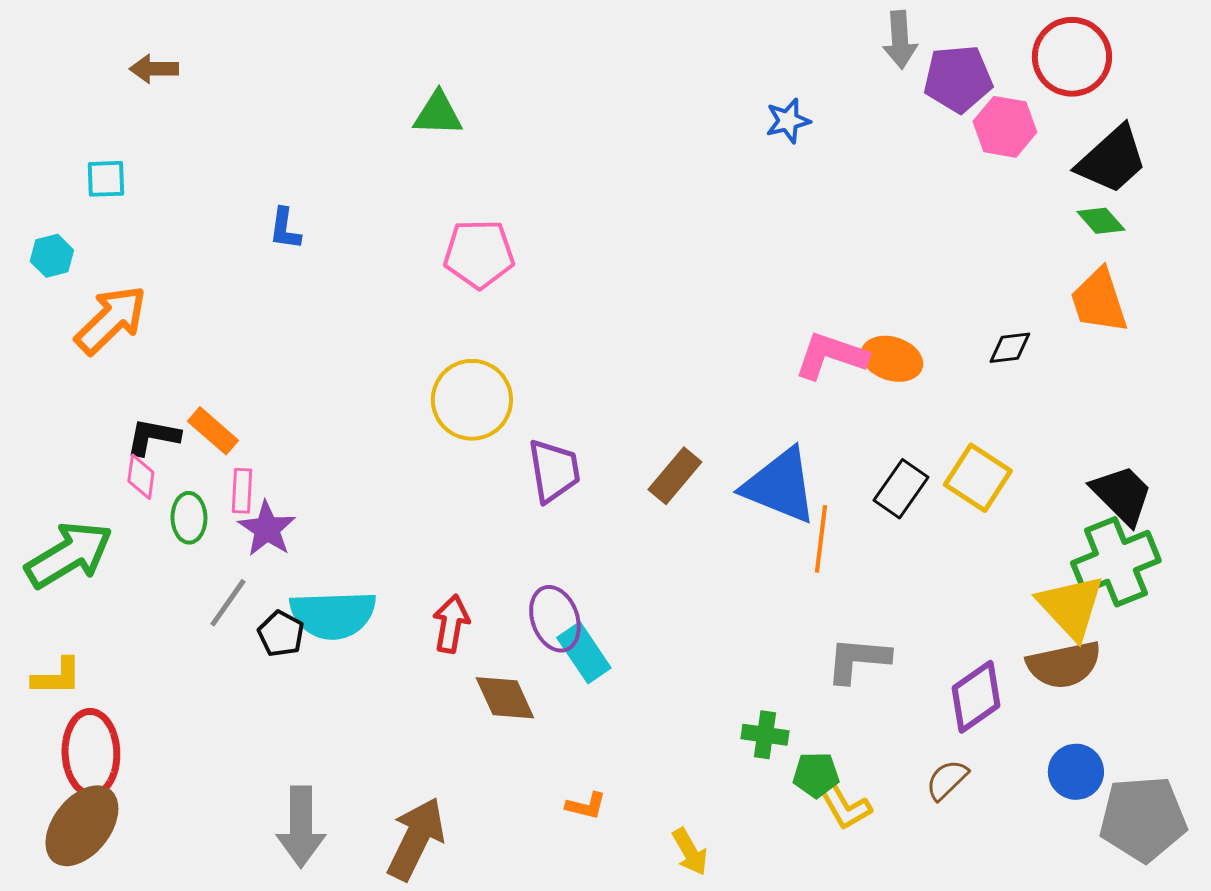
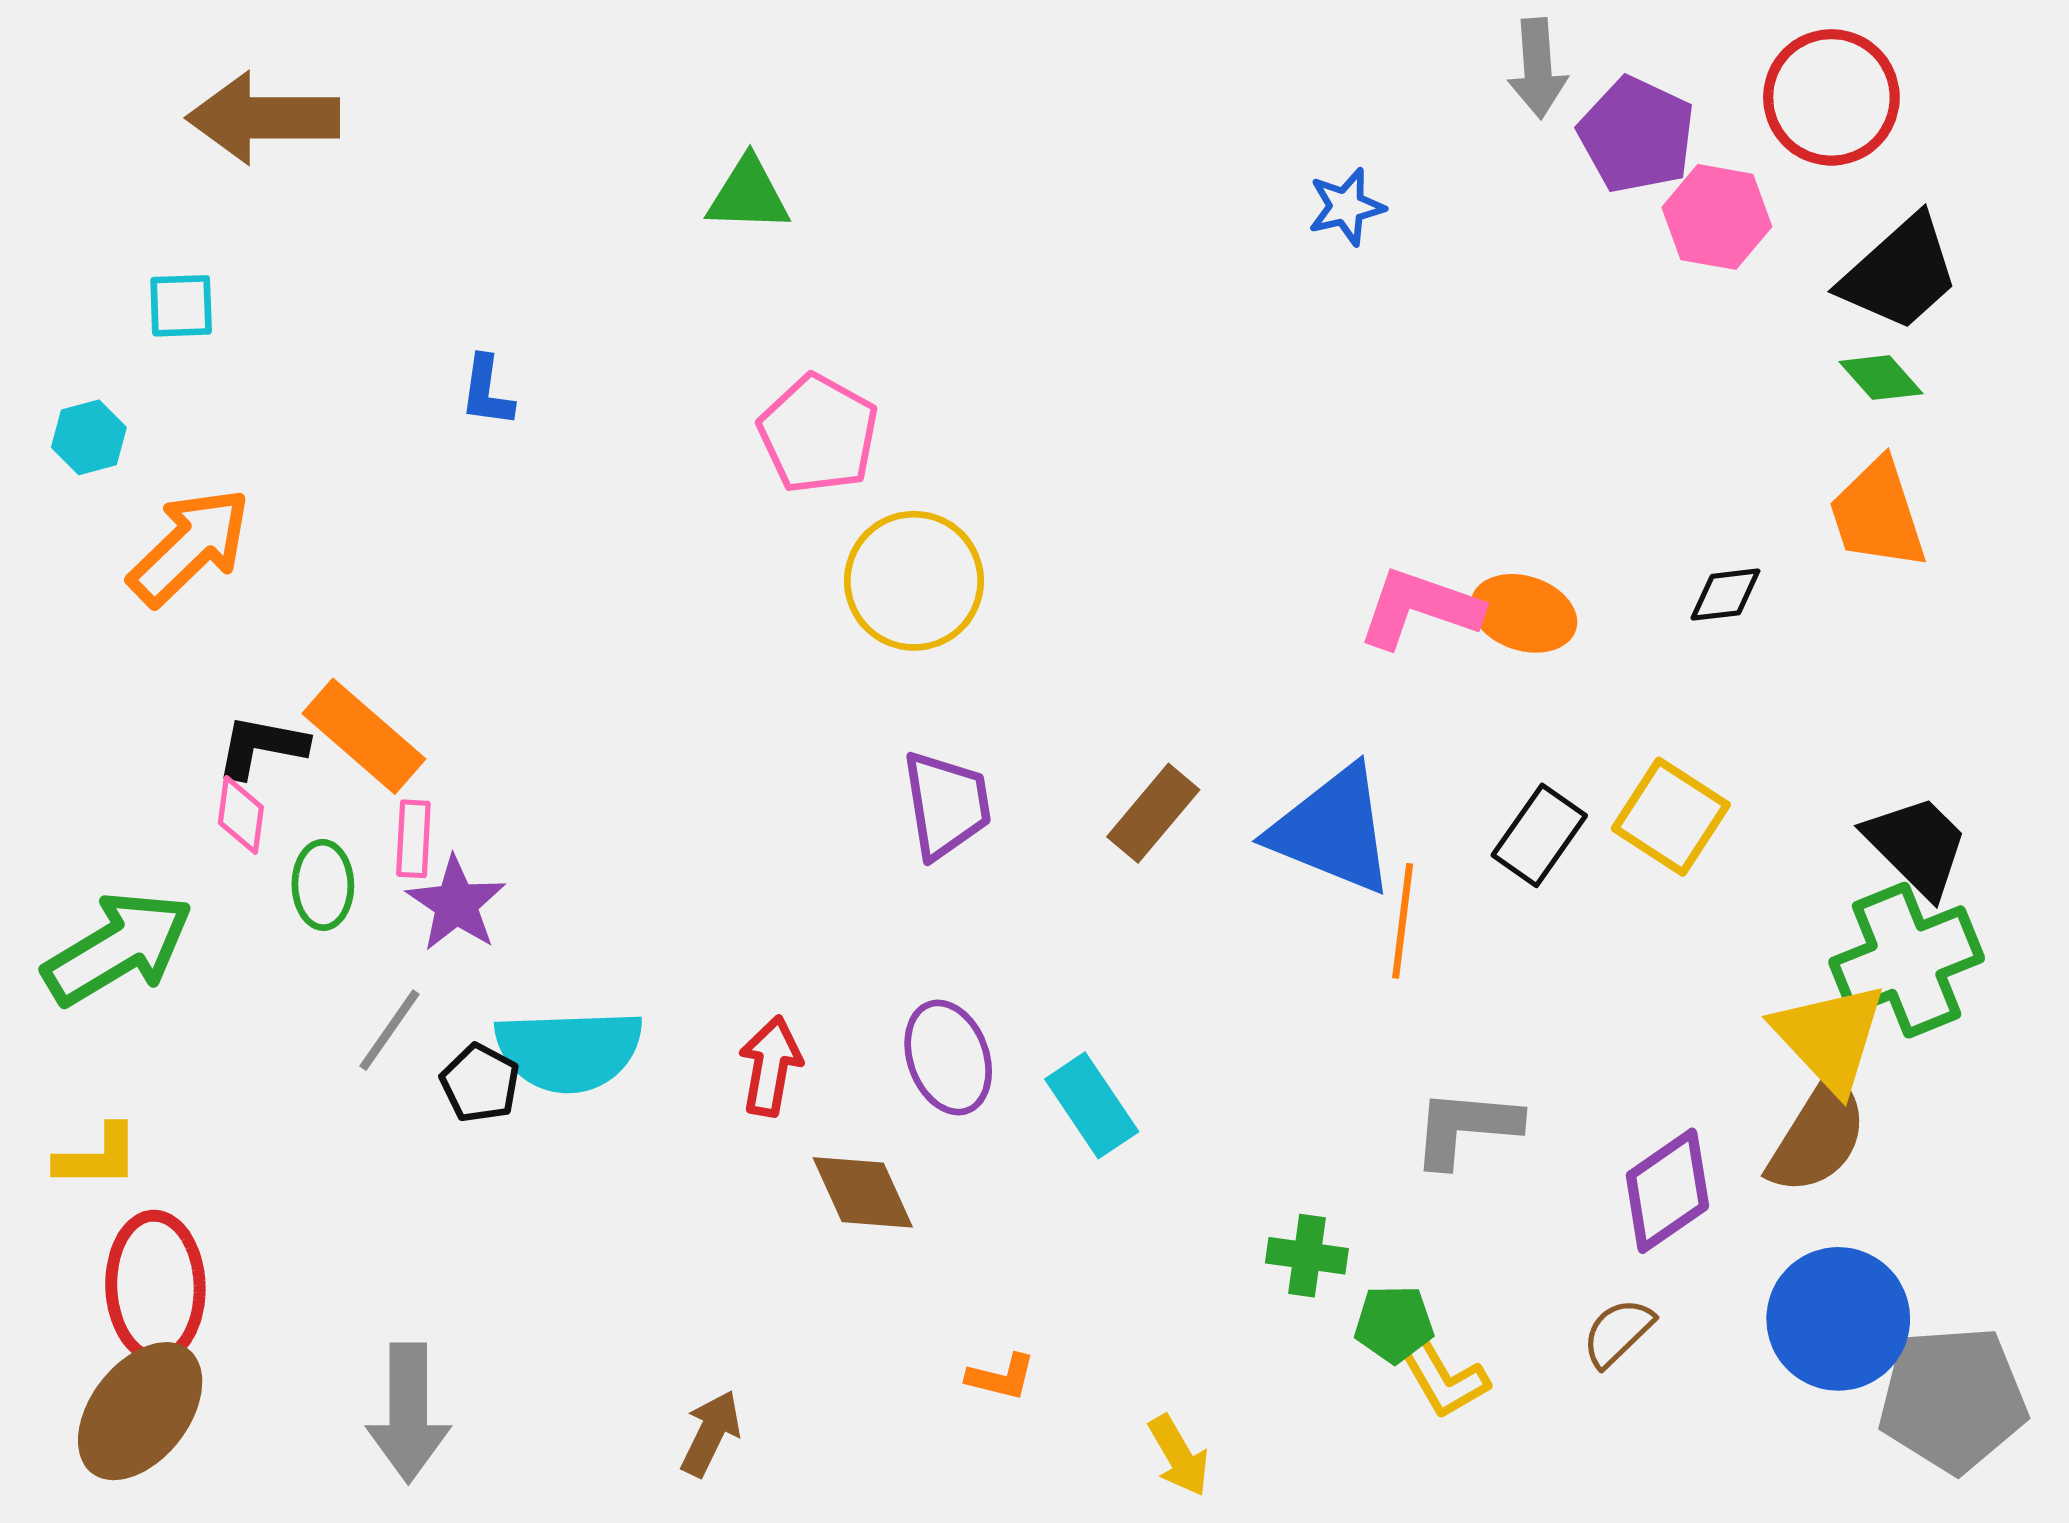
brown arrow: (154, 69) -> (263, 118), size x1.8
purple pentagon: (958, 79) -> (1637, 135), turned 30
pink pentagon: (479, 254) -> (818, 434), turned 30
yellow circle: (472, 400) -> (914, 581), moved
orange rectangle: (213, 431) -> (364, 736), size x1.4
cyan rectangle: (584, 653) -> (1092, 1105), moved
brown semicircle: (1064, 665) -> (1818, 1136), turned -46
blue circle: (1076, 772) -> (1838, 1319), size x1.5
gray arrow: (301, 827) -> (408, 1413), moved
brown arrow: (416, 839) -> (711, 1433), size x0.6

